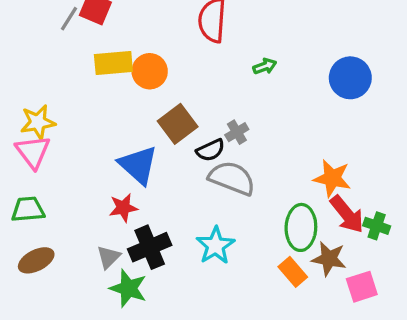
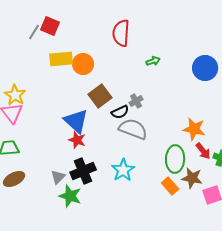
yellow star: (38, 122) -> (15, 95), turned -30
red star: (123, 208) -> (77, 140), moved, turned 30
red arrow: (347, 214) -> (203, 151), size x0.7

